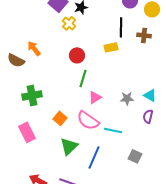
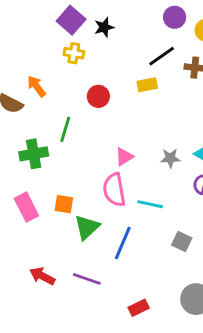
yellow cross: (69, 23) -> (74, 53), moved, turned -32
black line: (121, 27) -> (162, 56), turned 54
green line: (83, 78) -> (65, 129), moved
orange square: (60, 118) -> (64, 204), moved, turned -32
pink semicircle: (88, 120) -> (114, 190), turned 45

